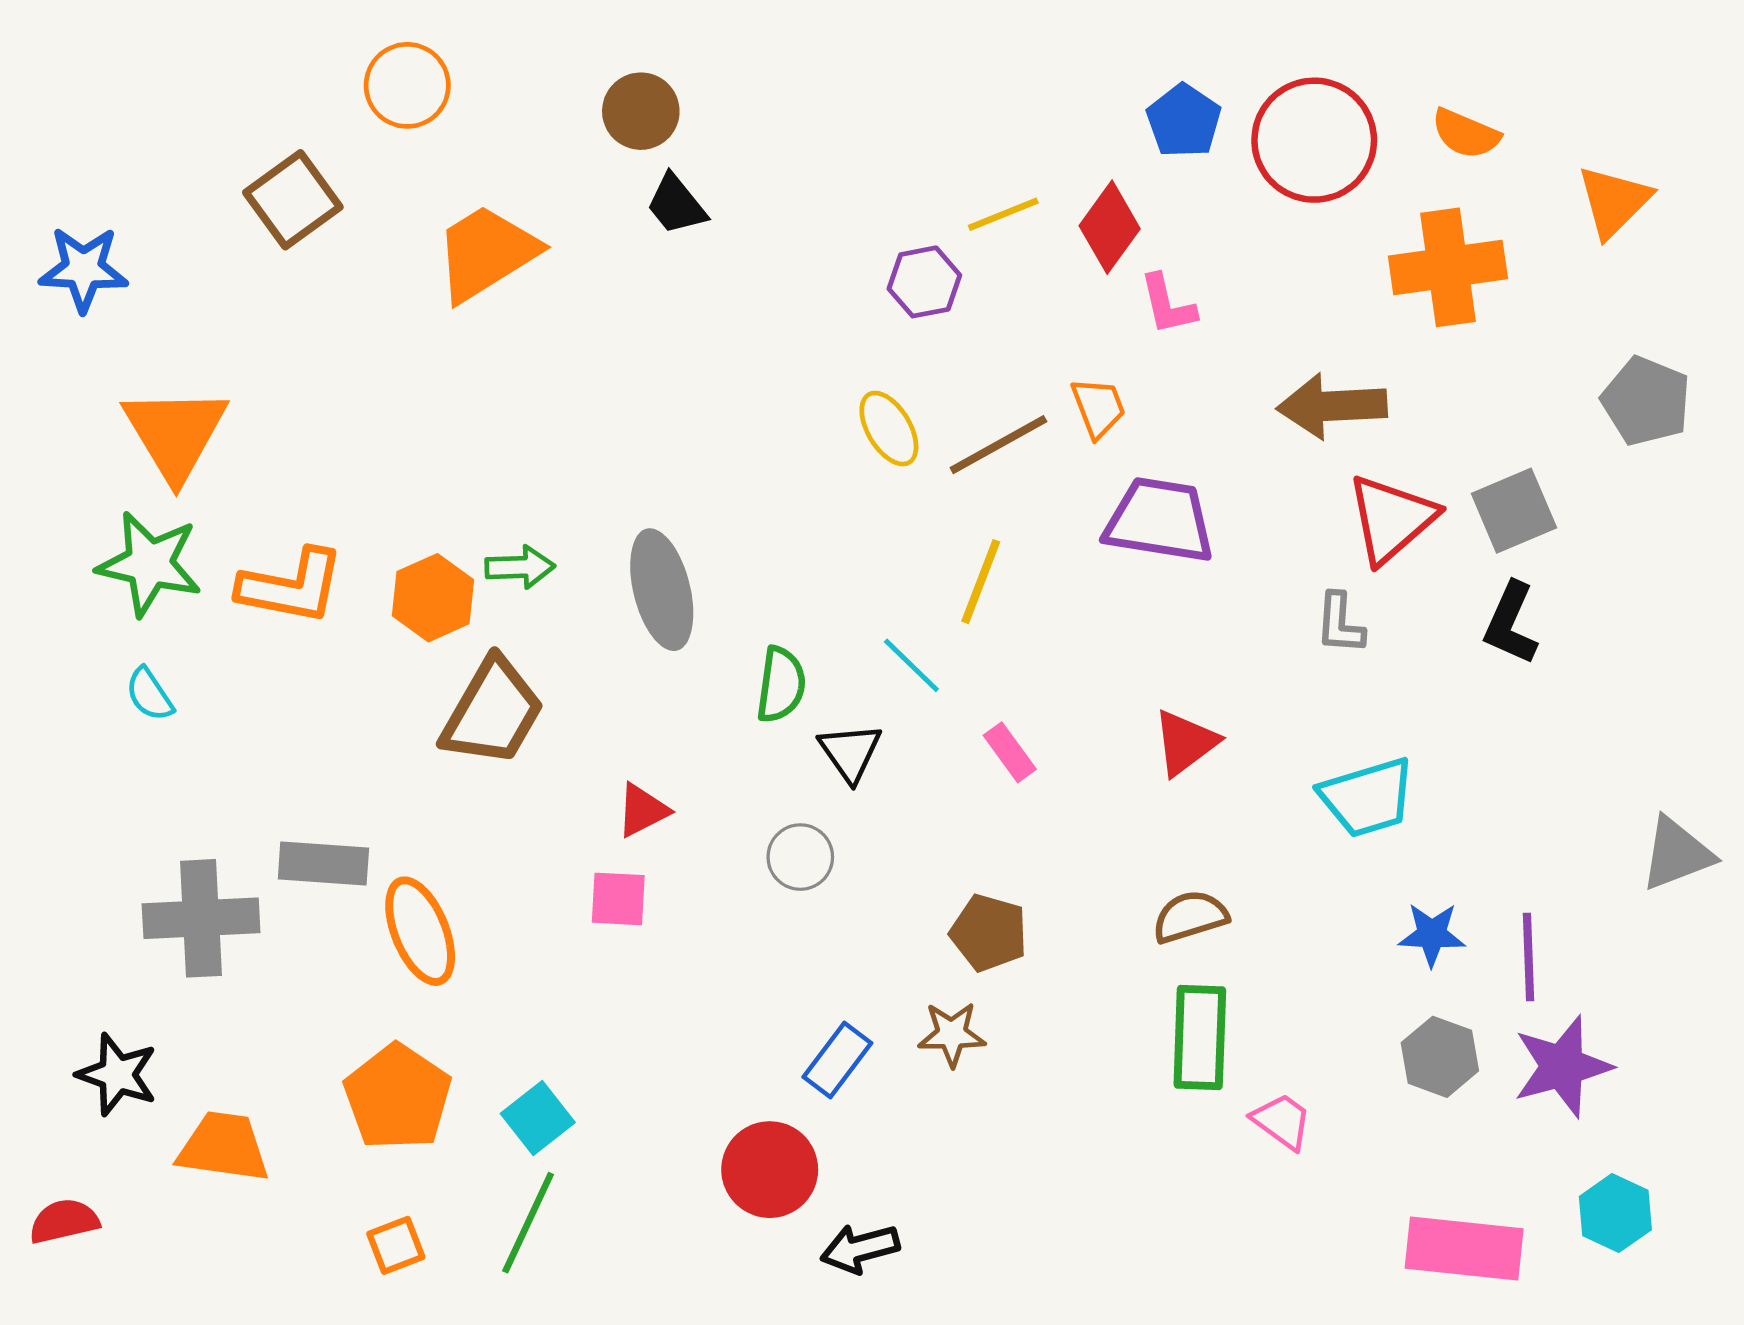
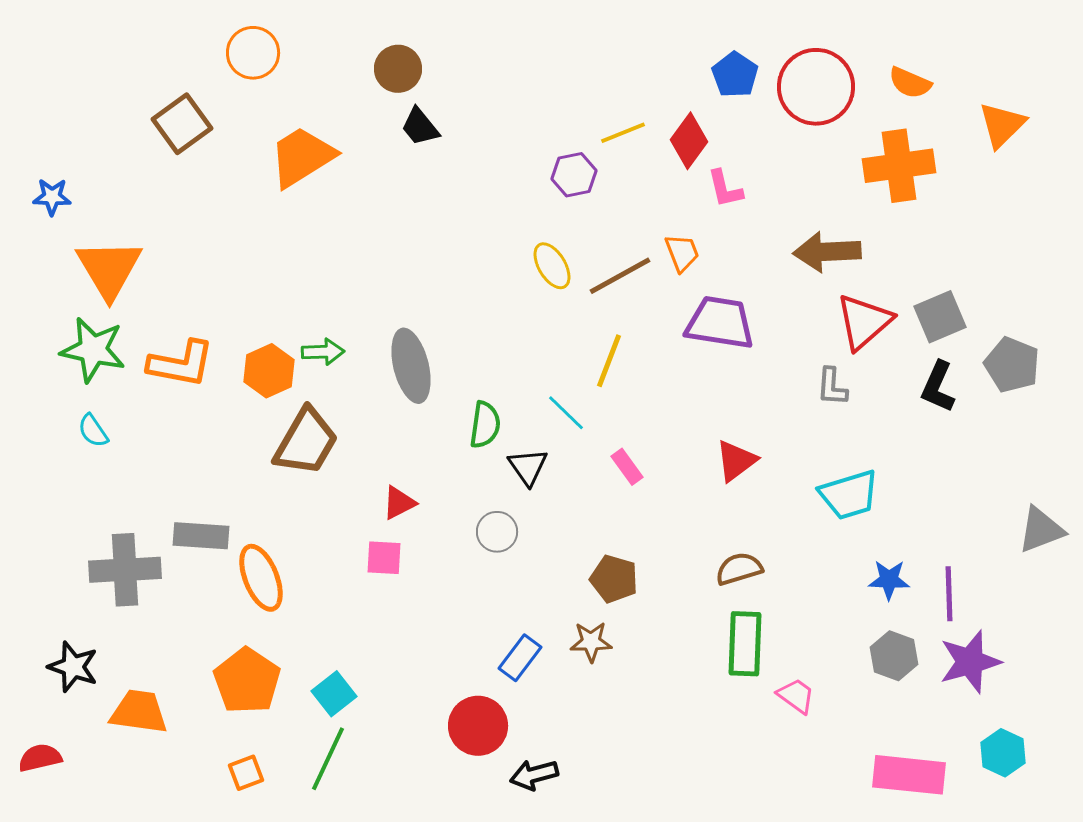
blue star: (83, 269) -> (52, 197), moved, size x0.7
gray pentagon: (1646, 401) -> (1012, 365), moved

